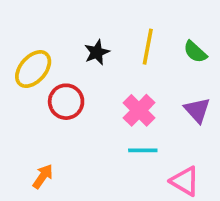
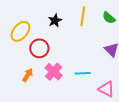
pink cross: (139, 110) -> (54, 72), moved
orange arrow: (43, 176) -> (28, 75), moved

